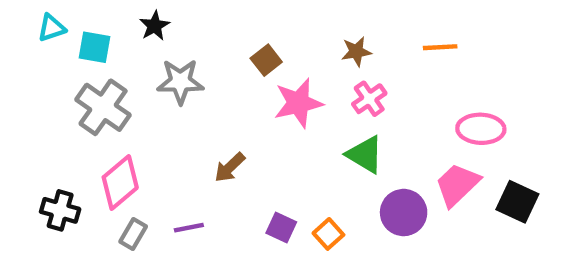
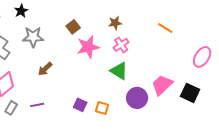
orange line: (440, 47) -> (165, 28), moved, turned 35
pink ellipse: (481, 129) -> (202, 57), moved, turned -60
brown arrow: (230, 167) -> (45, 69), moved
orange square: (328, 234) -> (102, 108), turned -32

